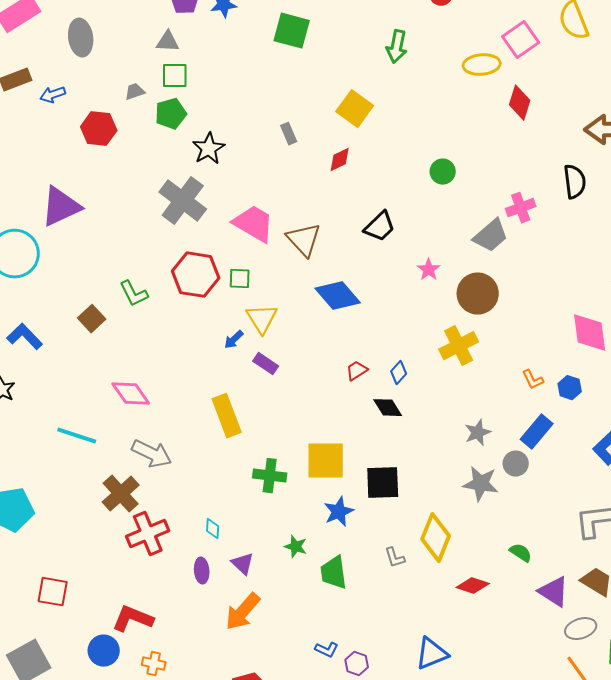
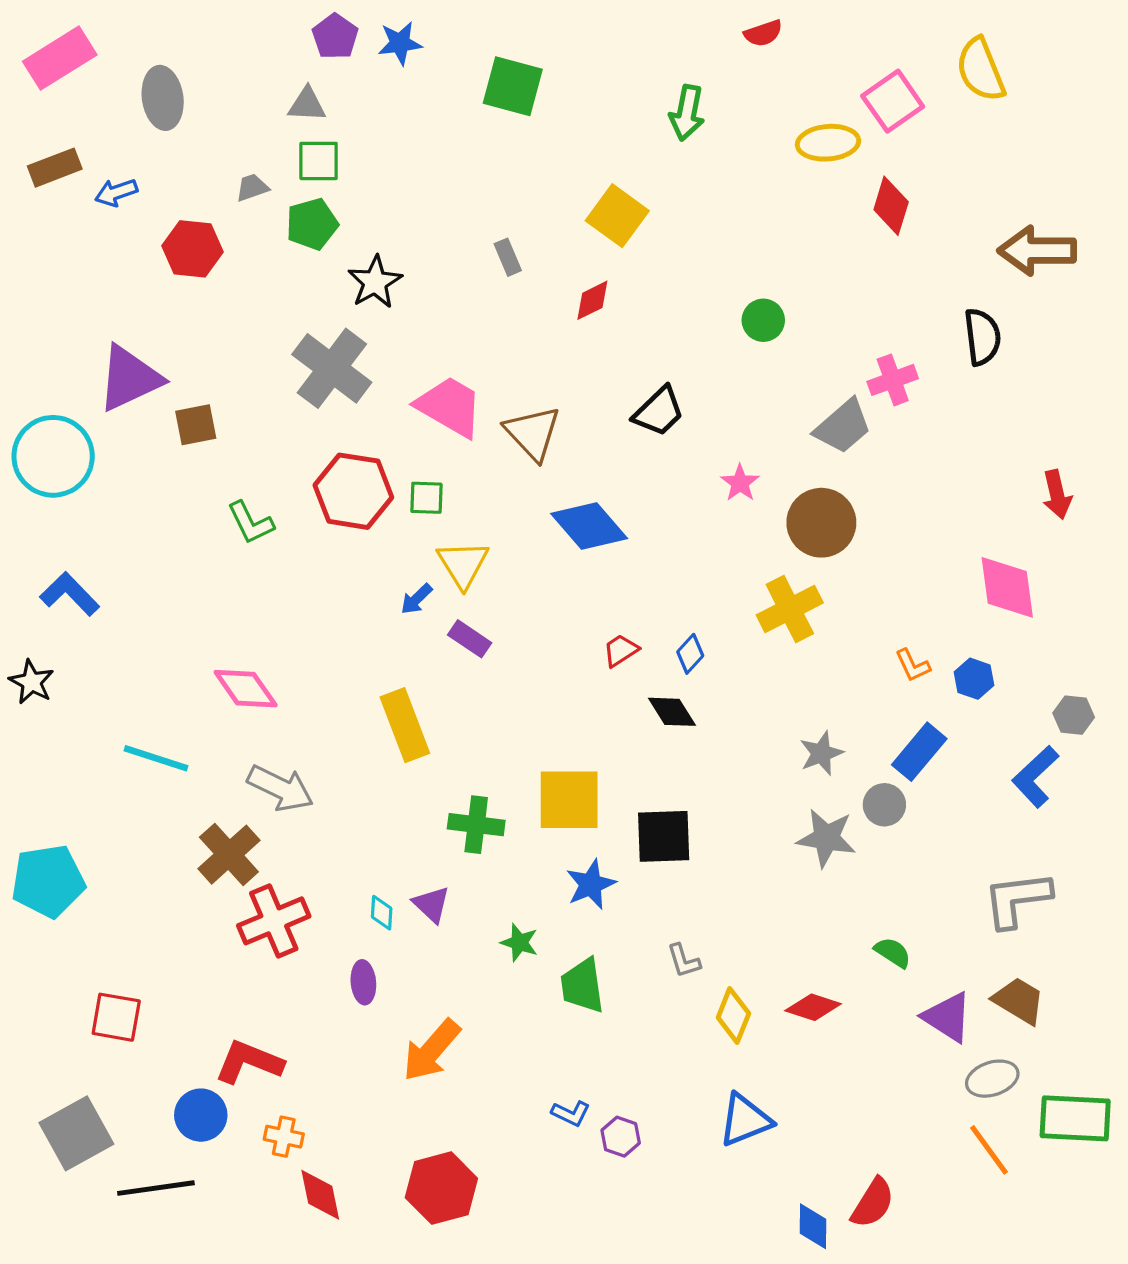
brown square: (92, 319) -> (196, 425), moved, turned 32
yellow diamond: (436, 538) -> (733, 1015), moved, size x0.7
purple triangle: (243, 564) -> (431, 904), moved

